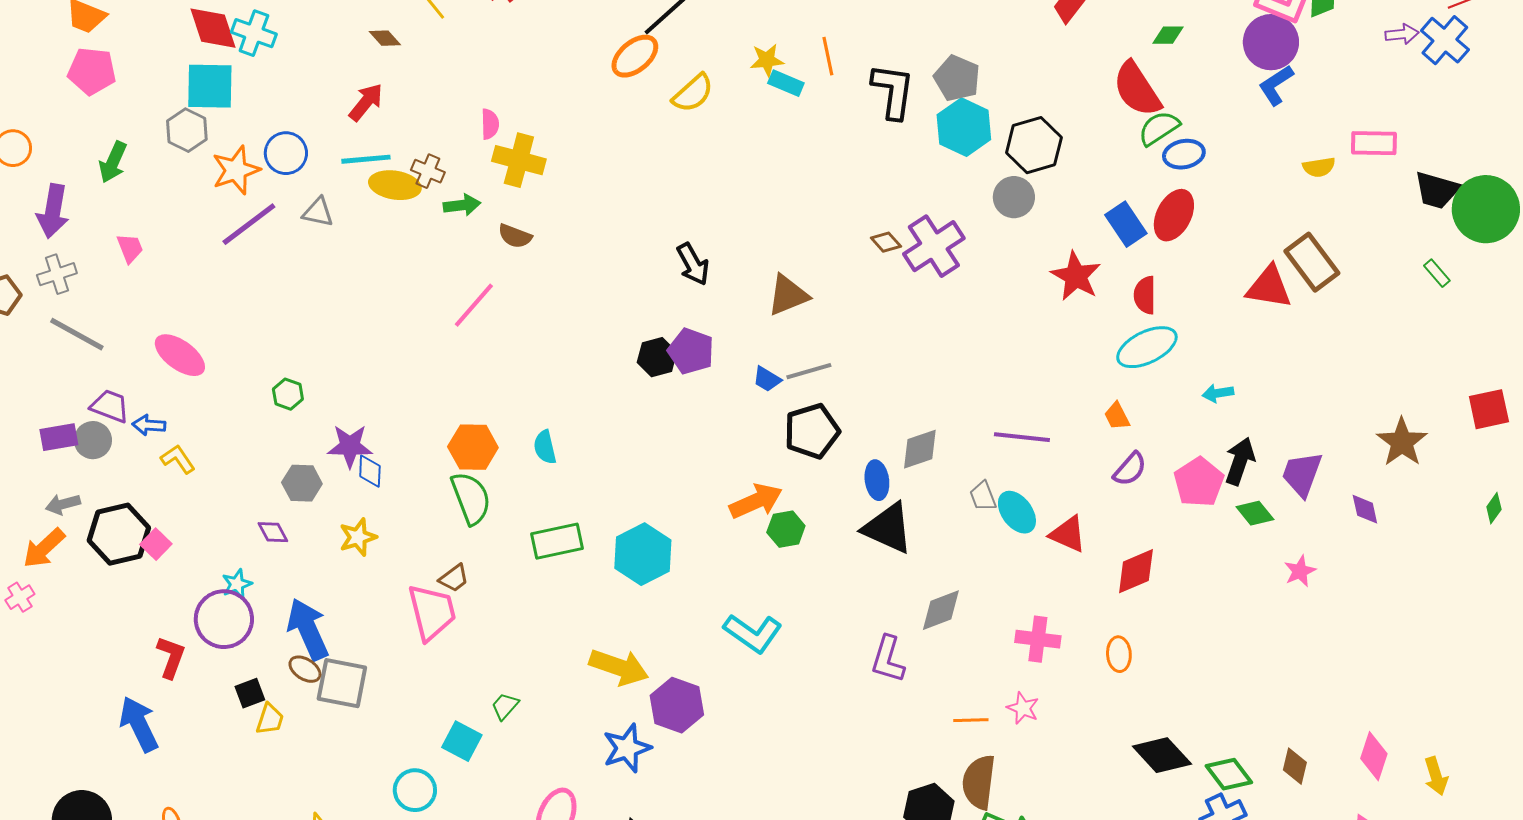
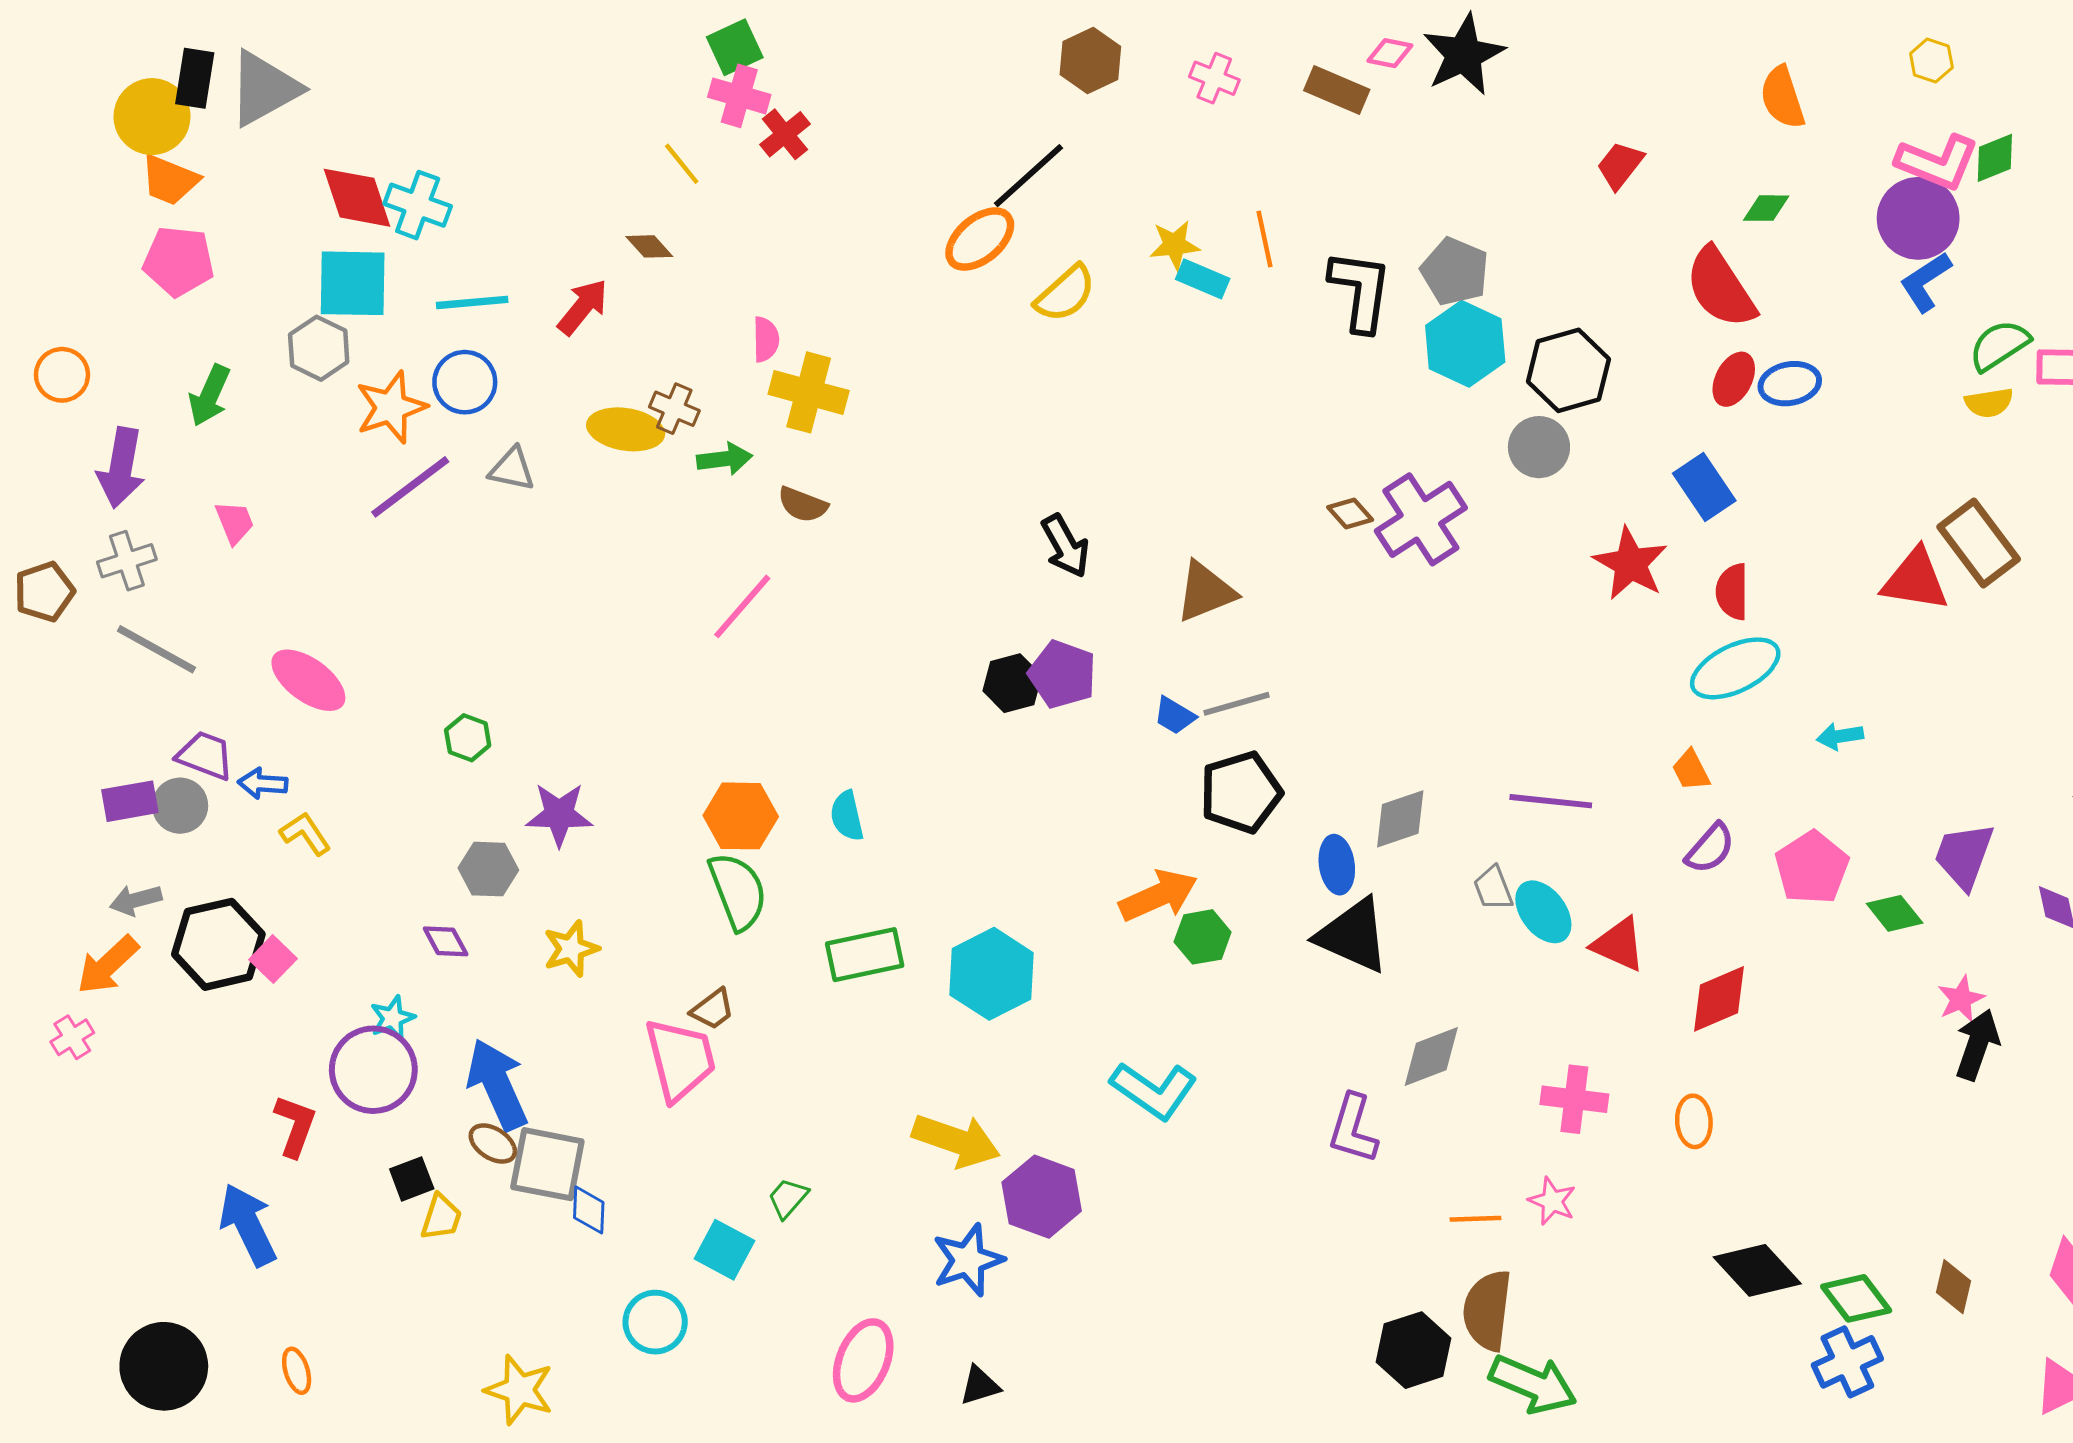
brown diamond: (385, 38) -> (649, 246), moved
green semicircle: (1159, 128) -> (1999, 345), moved
cyan line: (366, 159) -> (472, 302), moved
red ellipse: (1174, 215) -> (1734, 379), moved, size x0.7
black arrow: (1240, 461) -> (1977, 1045), moved
blue diamond: (370, 471) -> (589, 1210), moved

